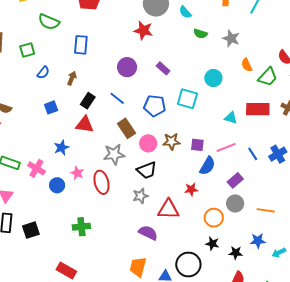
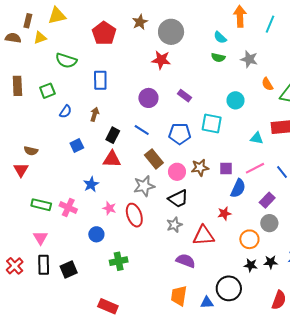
cyan semicircle: (185, 12) -> (220, 37), moved
blue circle: (57, 185) -> (96, 234), moved
black star: (236, 253) -> (271, 262), moved

